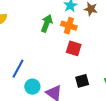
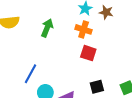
green arrow: (47, 23) -> (47, 28), moved

